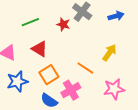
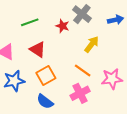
yellow arrow: (109, 53) -> (92, 44), moved
pink star: (114, 89) -> (112, 79), moved
pink cross: (71, 90) -> (80, 93), moved

